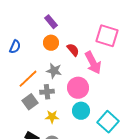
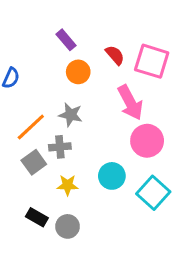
orange circle: (51, 43) -> (78, 72), moved
red semicircle: (73, 50) -> (115, 55), moved
pink circle: (78, 88) -> (147, 141), moved

